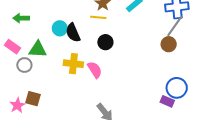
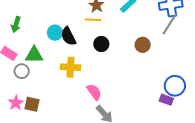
green arrow: (21, 18) -> (16, 25), turned -70
brown circle: (169, 44) -> (143, 45), moved
pink semicircle: (95, 70) -> (94, 92), moved
pink star: (17, 105) -> (16, 103), moved

